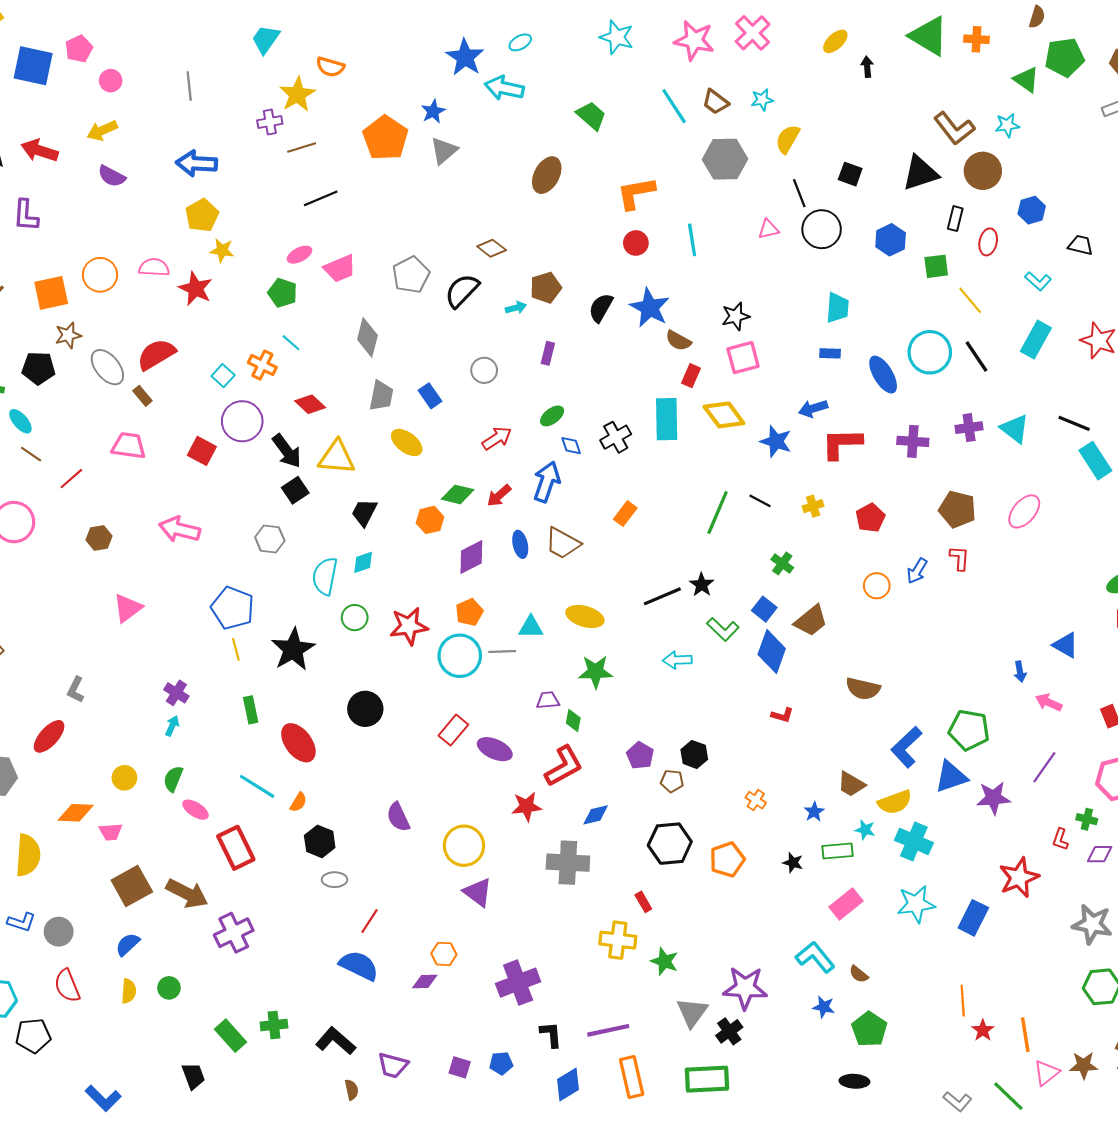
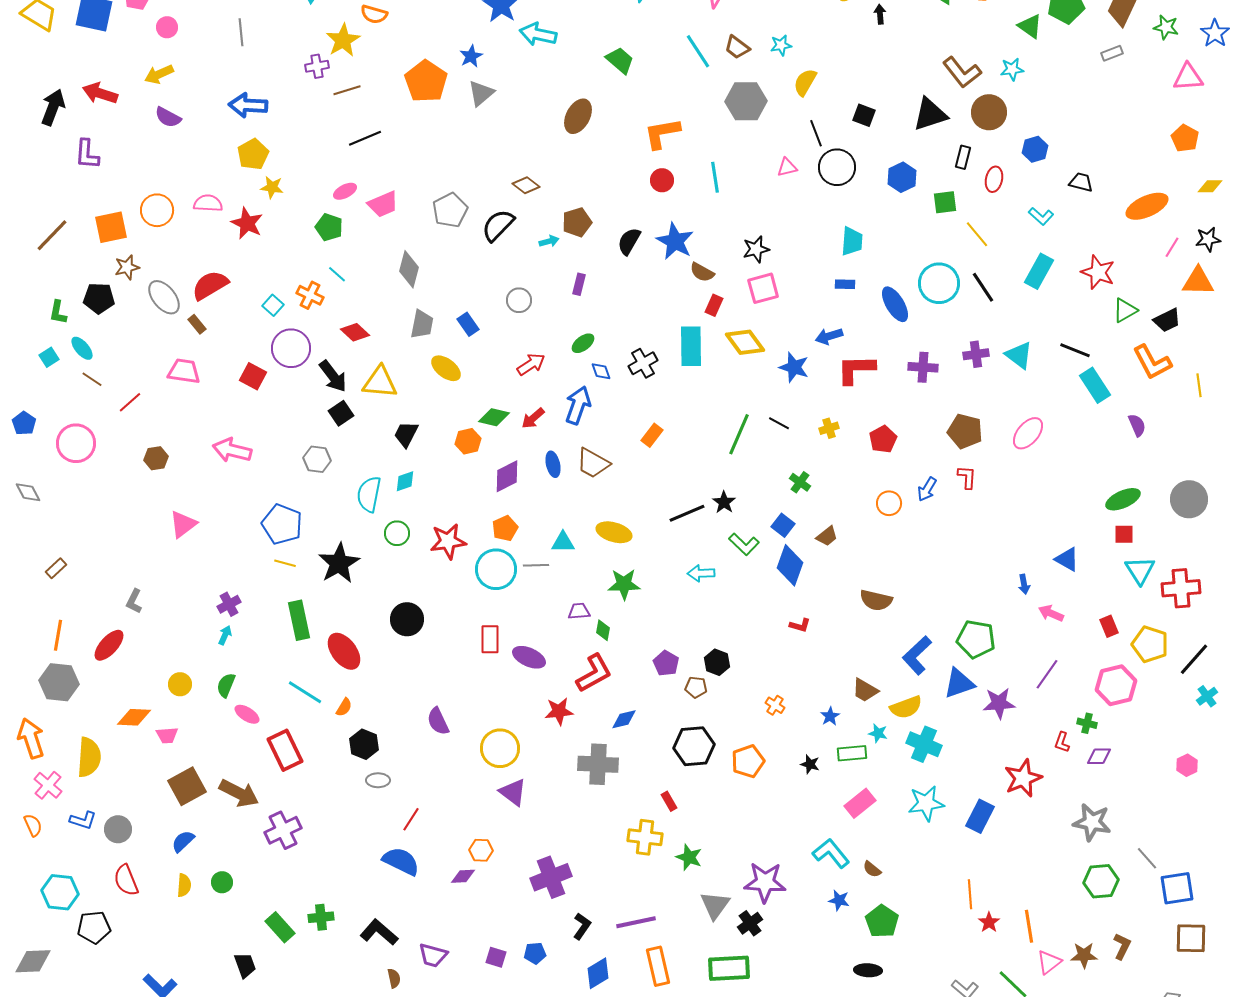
brown trapezoid: (811, 621) -> (827, 536), size x0.7
yellow line: (236, 649) -> (285, 563), turned -60
purple cross: (176, 693) -> (229, 604), turned 30
green rectangle: (251, 710) -> (299, 620), size x1.5
red rectangle: (453, 730) -> (490, 639), turned -40
black L-shape: (551, 1035) -> (582, 926), turned 40

